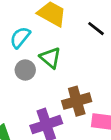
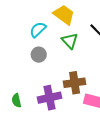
green triangle: (50, 58) -> (70, 41), moved

